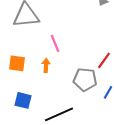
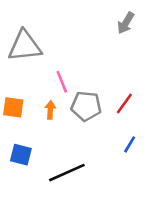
gray pentagon: (85, 79) -> (86, 106), moved

